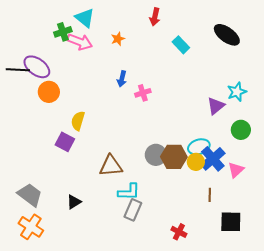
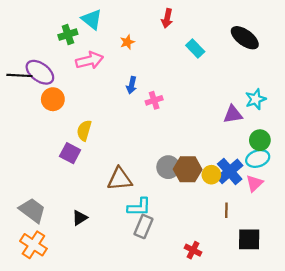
pink arrow: (80, 42) -> (90, 60), moved, turned -35
purple triangle: (216, 106) -> (233, 114), turned 30
cyan ellipse: (199, 147) -> (258, 159), moved

